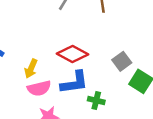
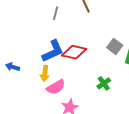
blue L-shape: (74, 82) -> (53, 51), moved
green cross: (96, 100) -> (104, 83), turned -32

